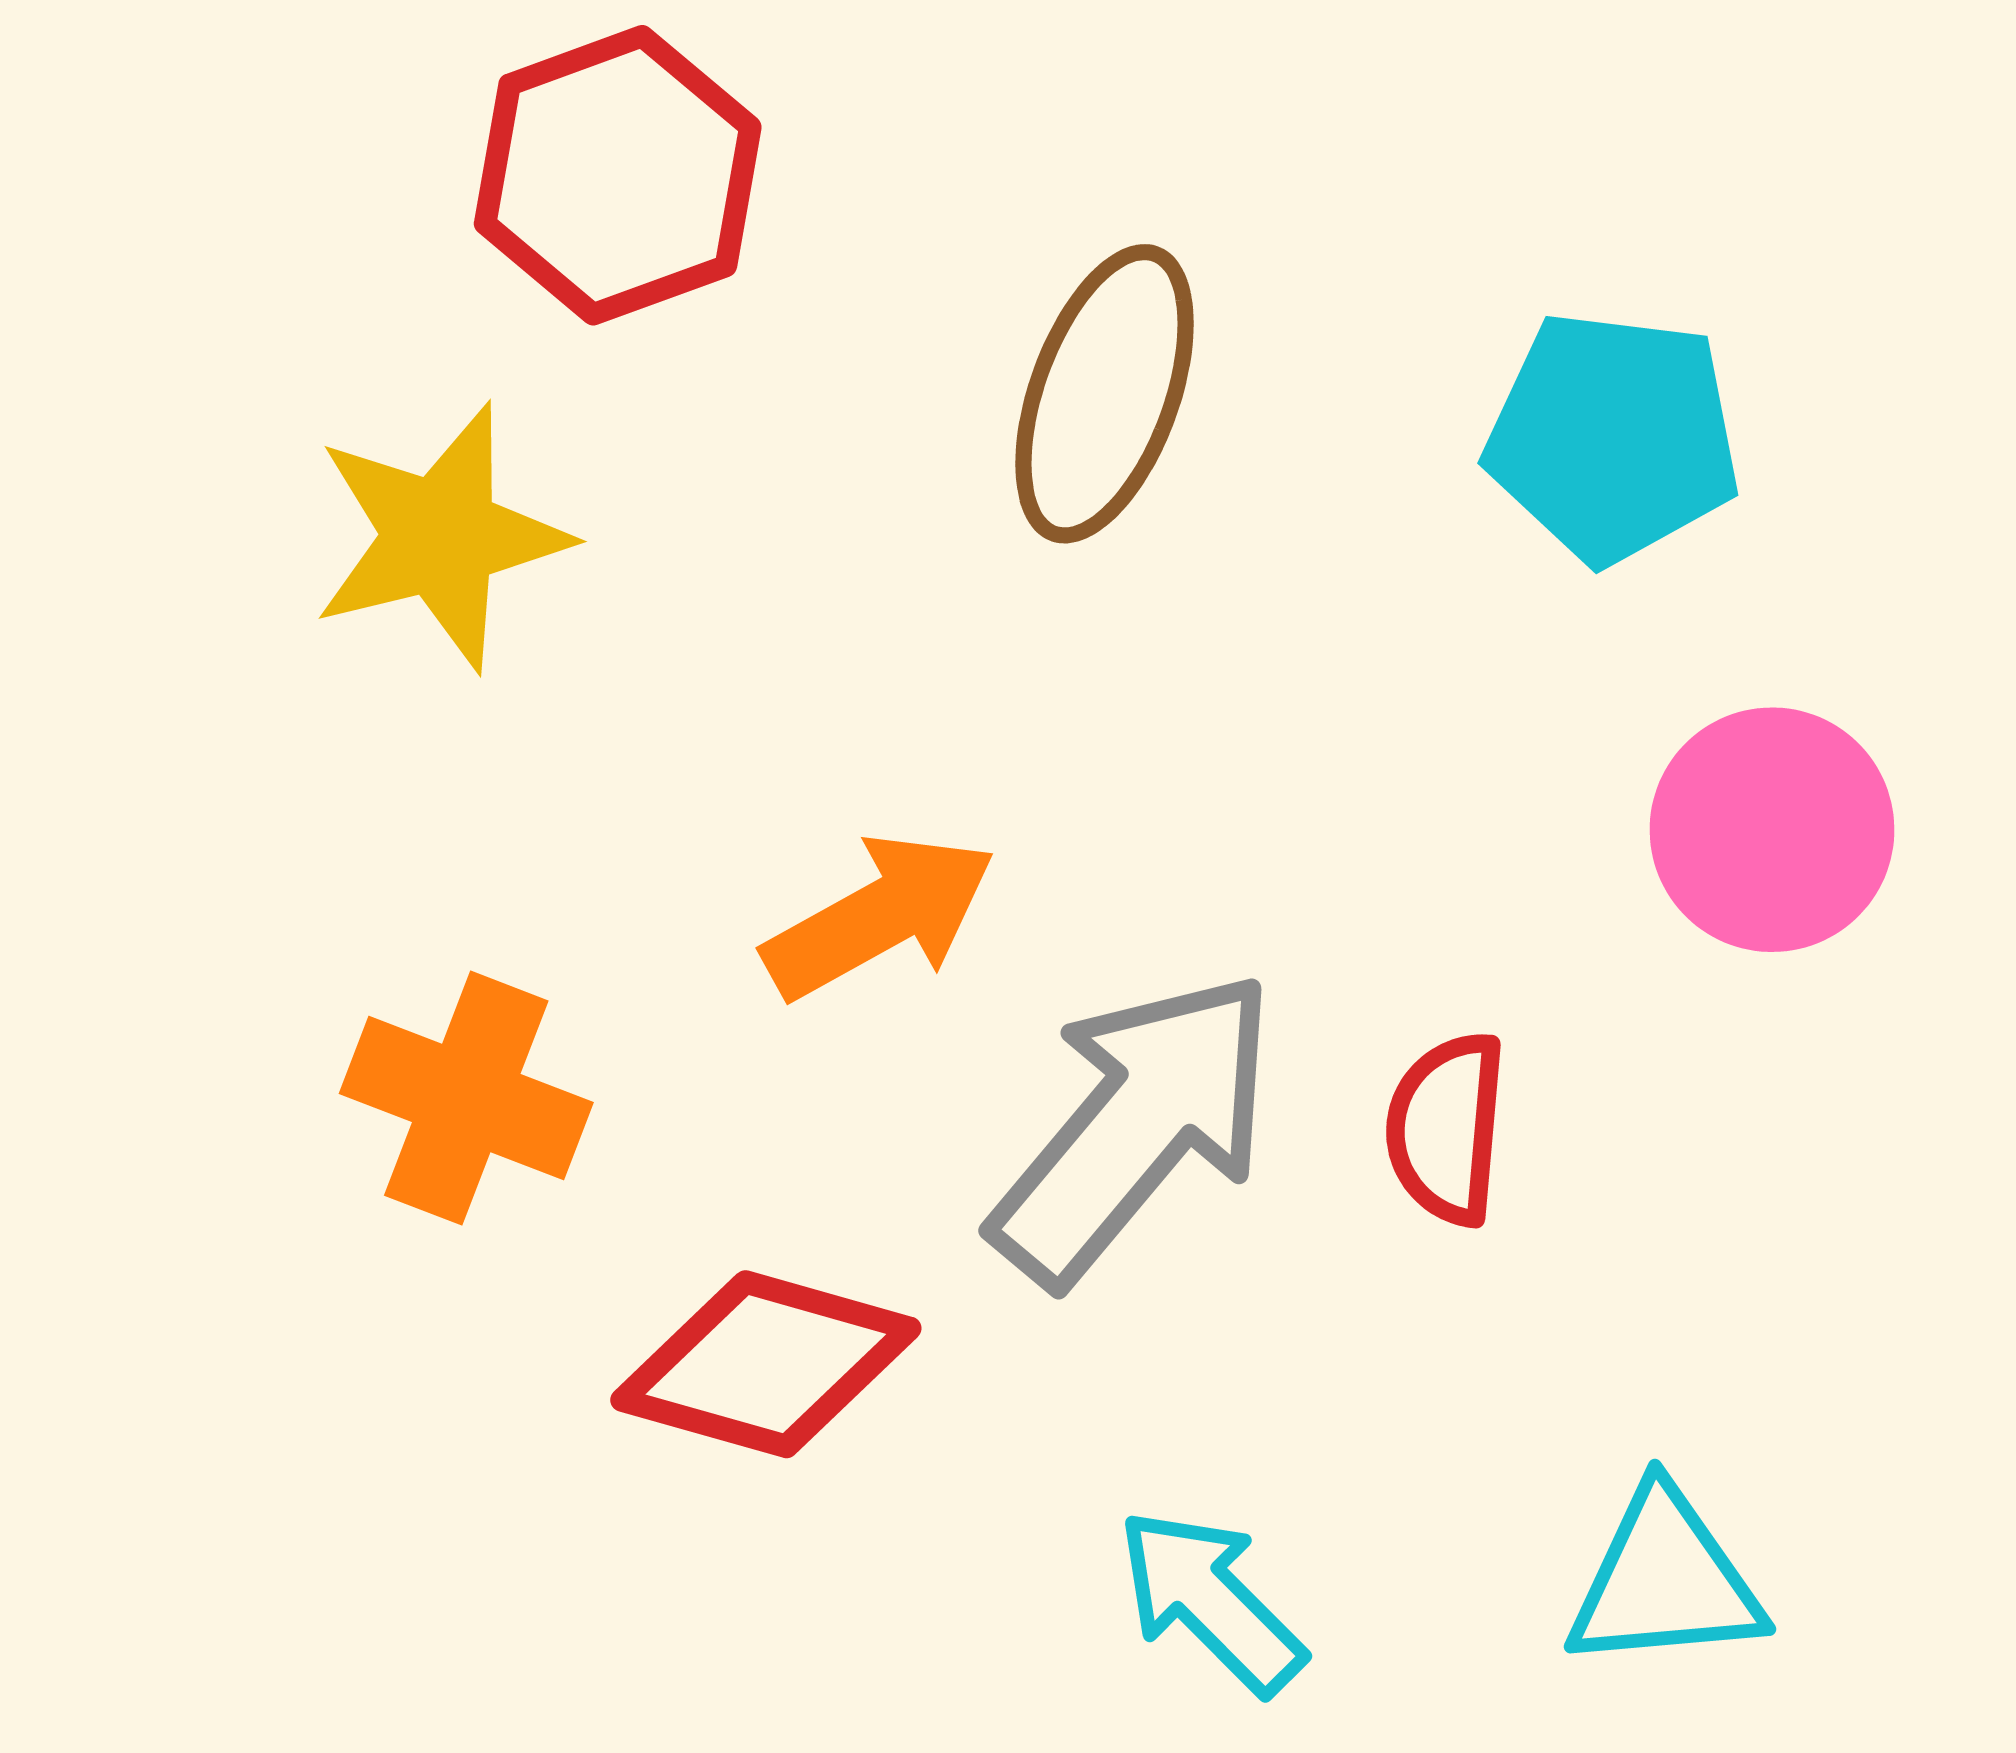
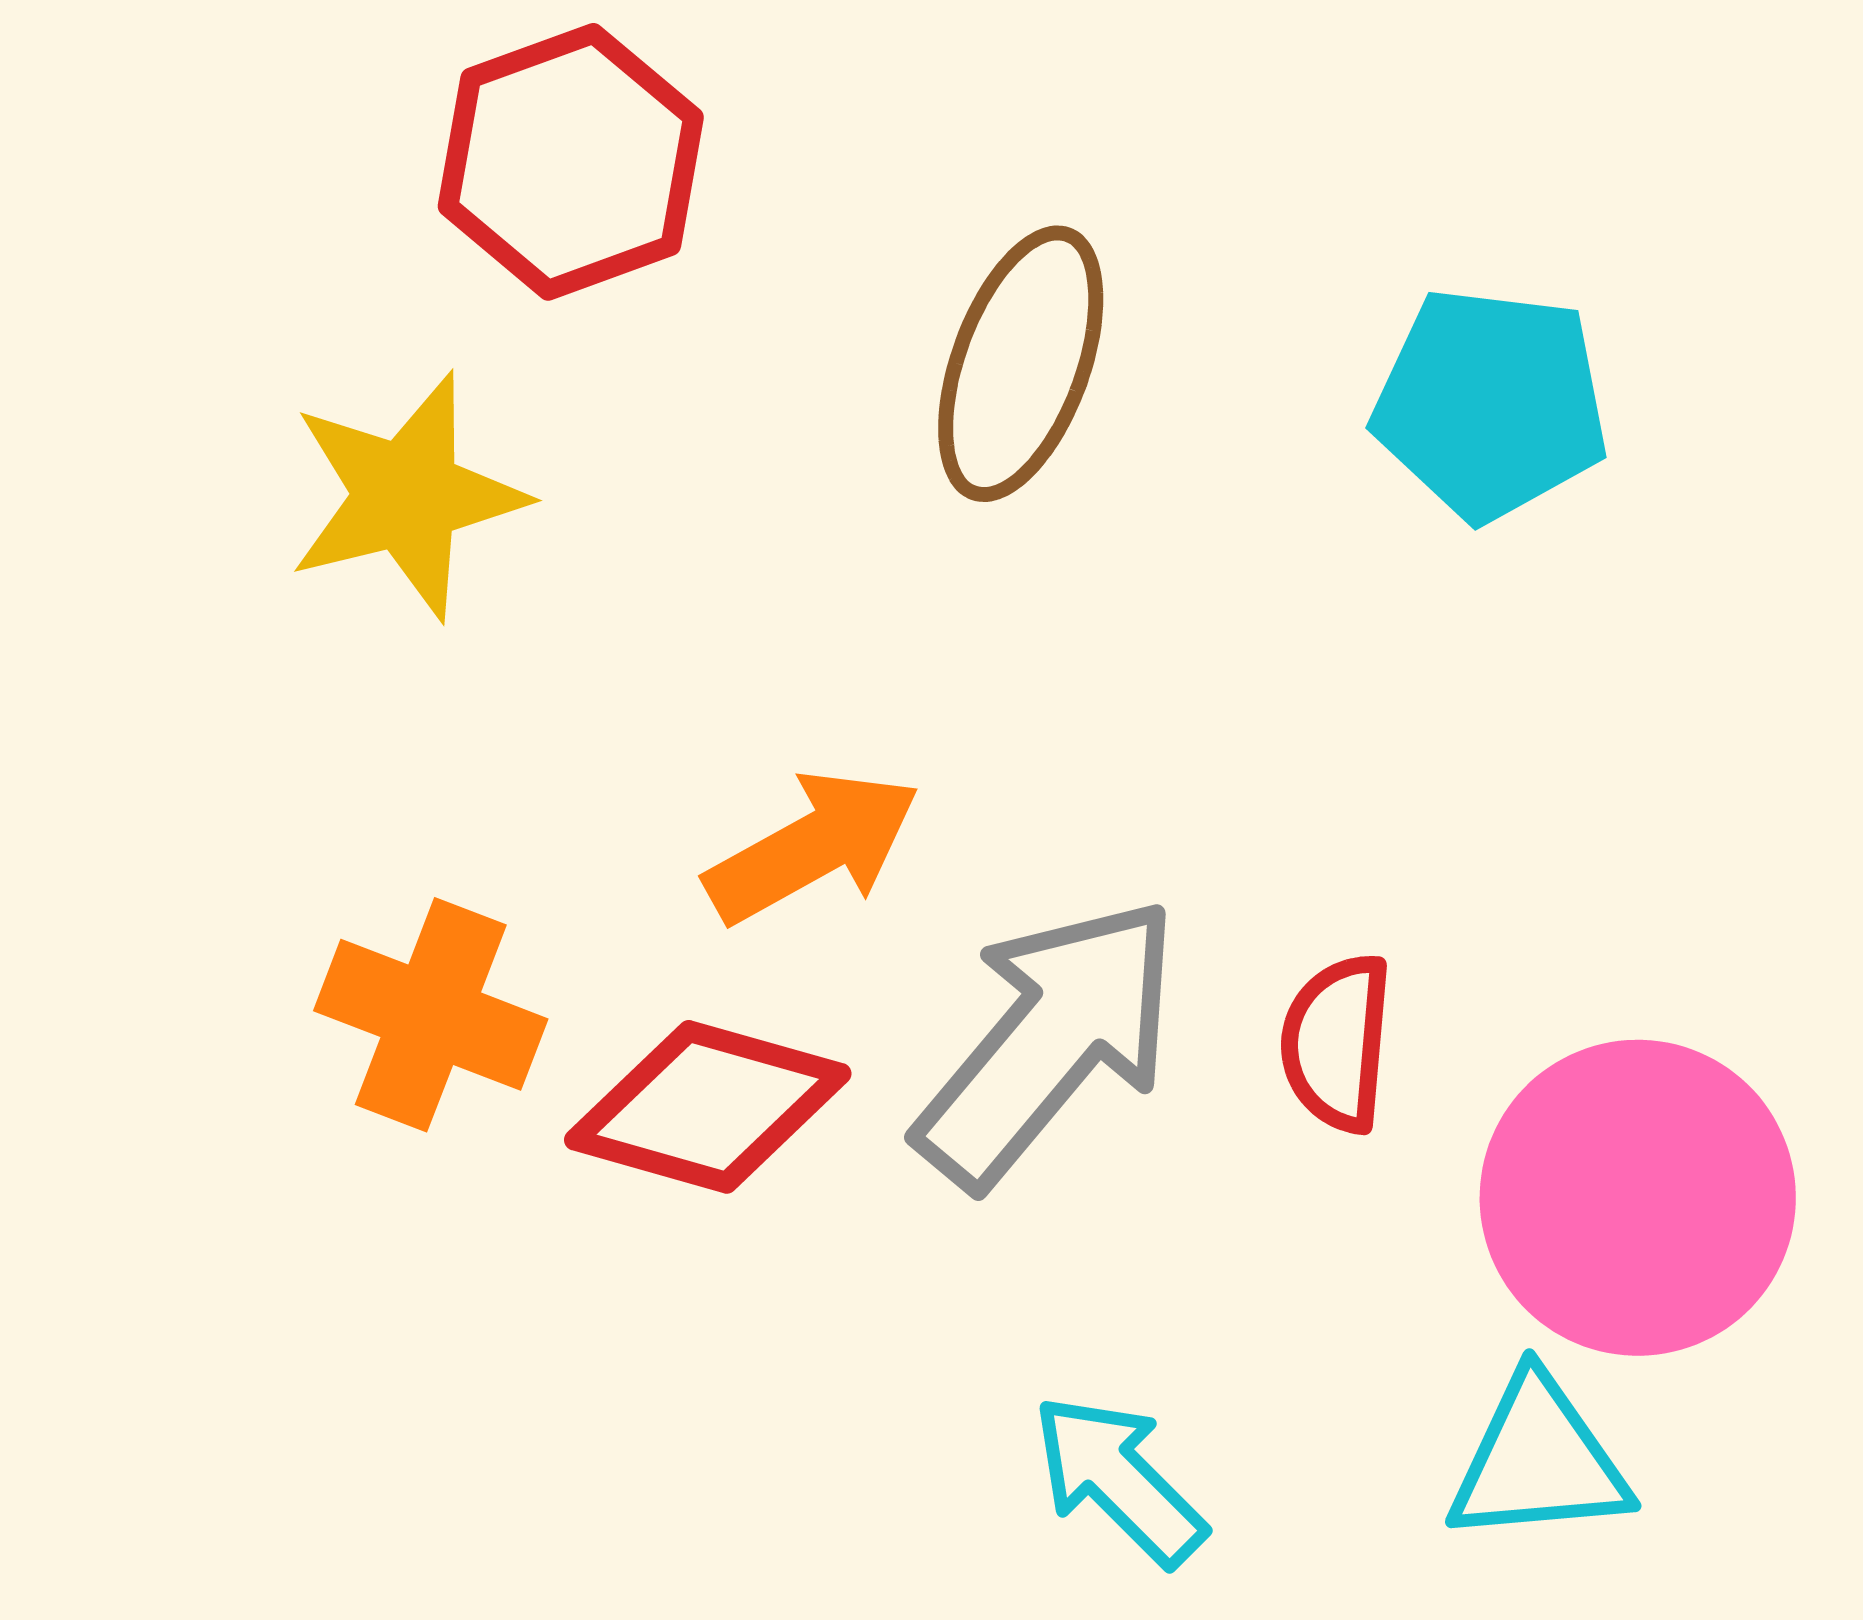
pink circle: (1772, 830) -> (1638, 1198), moved, size x1.4
red diamond: (766, 1364) -> (708, 1107), moved

